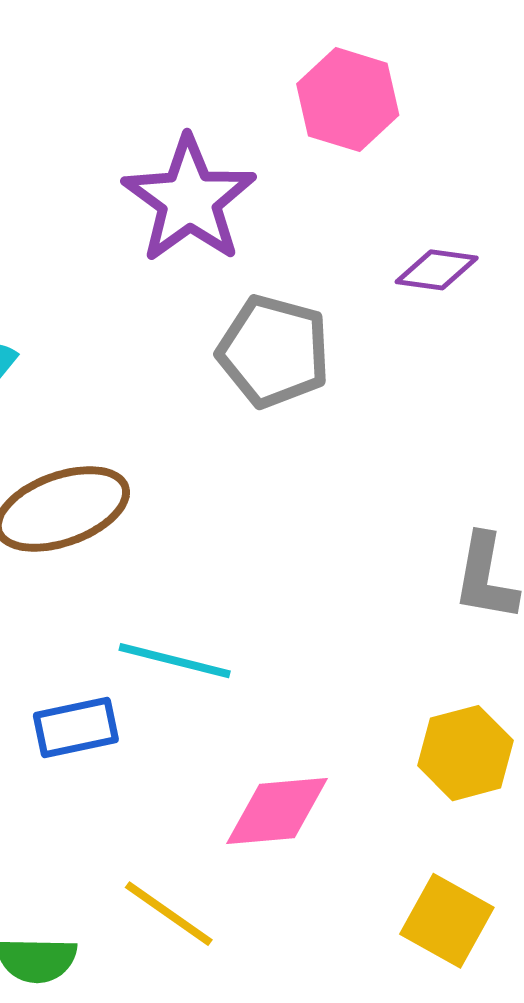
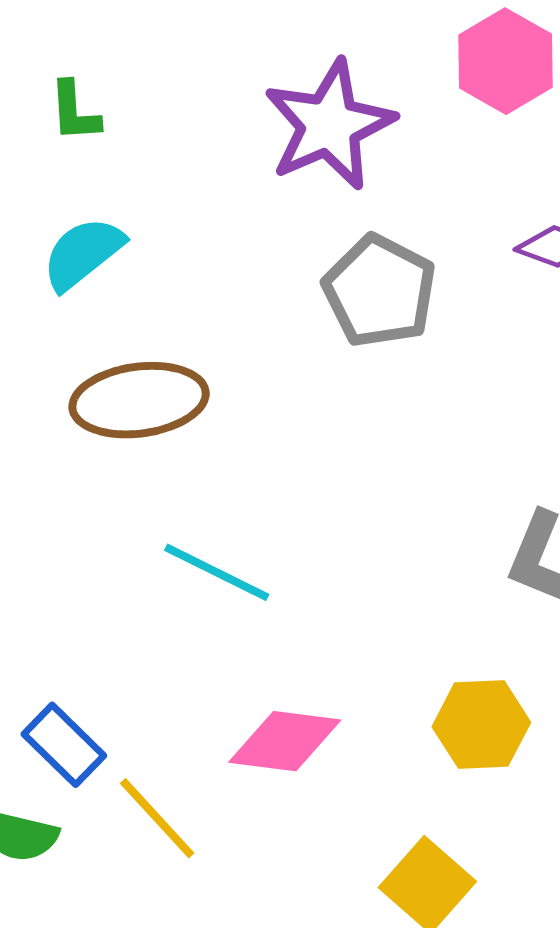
blue rectangle: (76, 728) -> (64, 745), moved, turned 44

